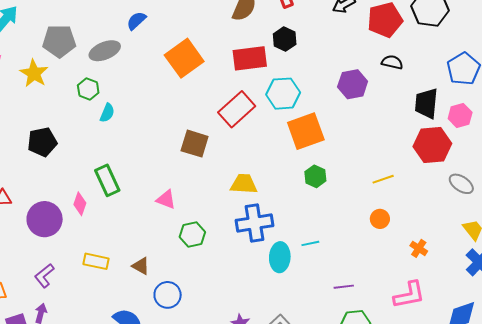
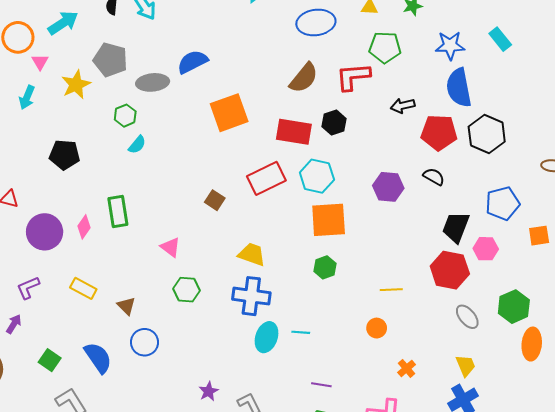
blue semicircle: (136, 21) -> (193, 62), size x1.4
brown square: (195, 144) -> (215, 200), size x0.7

